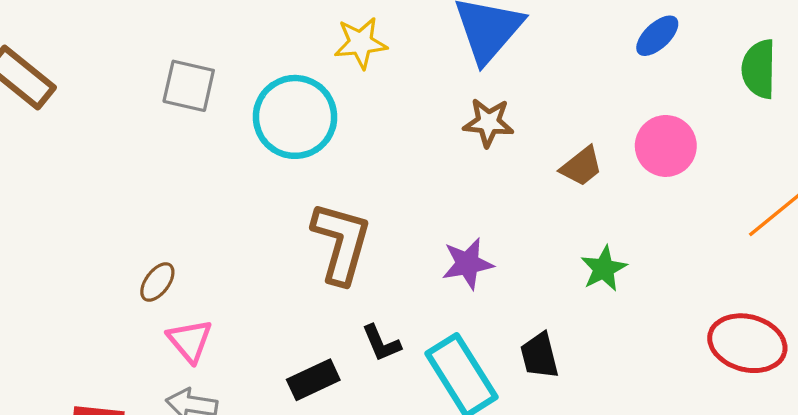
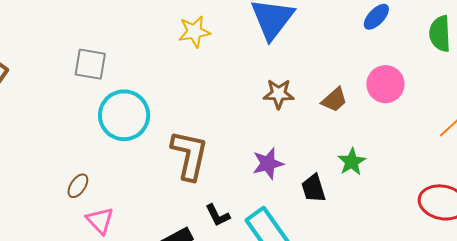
cyan circle: (295, 117) -> (124, 115), moved
brown star: (488, 122) -> (279, 94), moved
black trapezoid: (539, 356) -> (314, 188), moved

